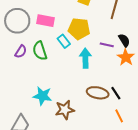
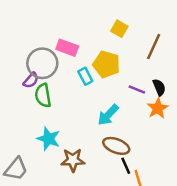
gray circle: (17, 21) -> (42, 63), moved
green semicircle: (40, 51) -> (43, 95), moved
cyan arrow: (85, 58) -> (108, 115), moved, turned -144
black line: (116, 93) -> (126, 166), moved

